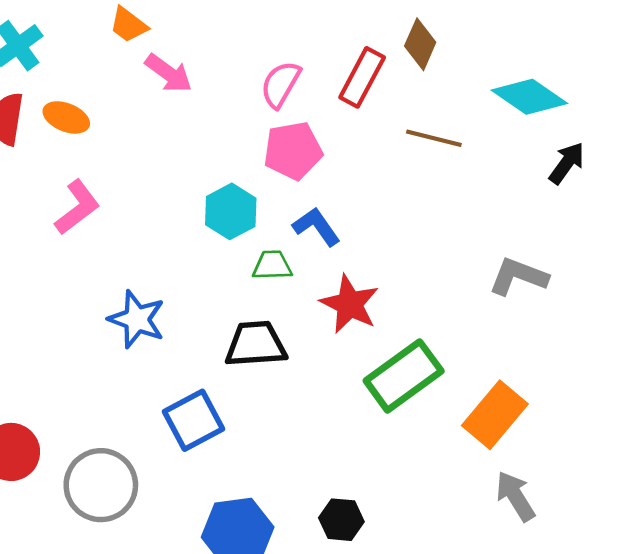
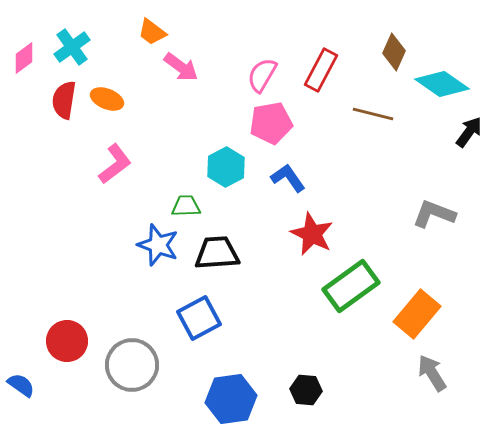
brown diamond: (420, 44) -> (394, 52), moved
green trapezoid: (272, 265) -> (186, 206), moved
black trapezoid: (256, 344) -> (217, 253), moved

